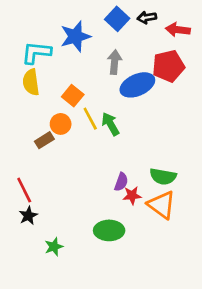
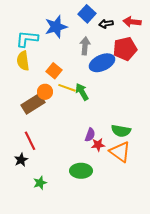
black arrow: (147, 18) -> (106, 24), moved
yellow line: (90, 119) -> (67, 88), turned -42
brown rectangle: (44, 140) -> (33, 104), size x1.6
red line: (24, 190) -> (30, 141), moved

